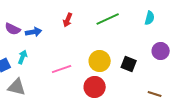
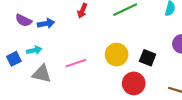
cyan arrow: (23, 57) -> (34, 50), turned 56
gray triangle: (17, 87) -> (42, 74), moved
red circle: (95, 87) -> (134, 83), moved

